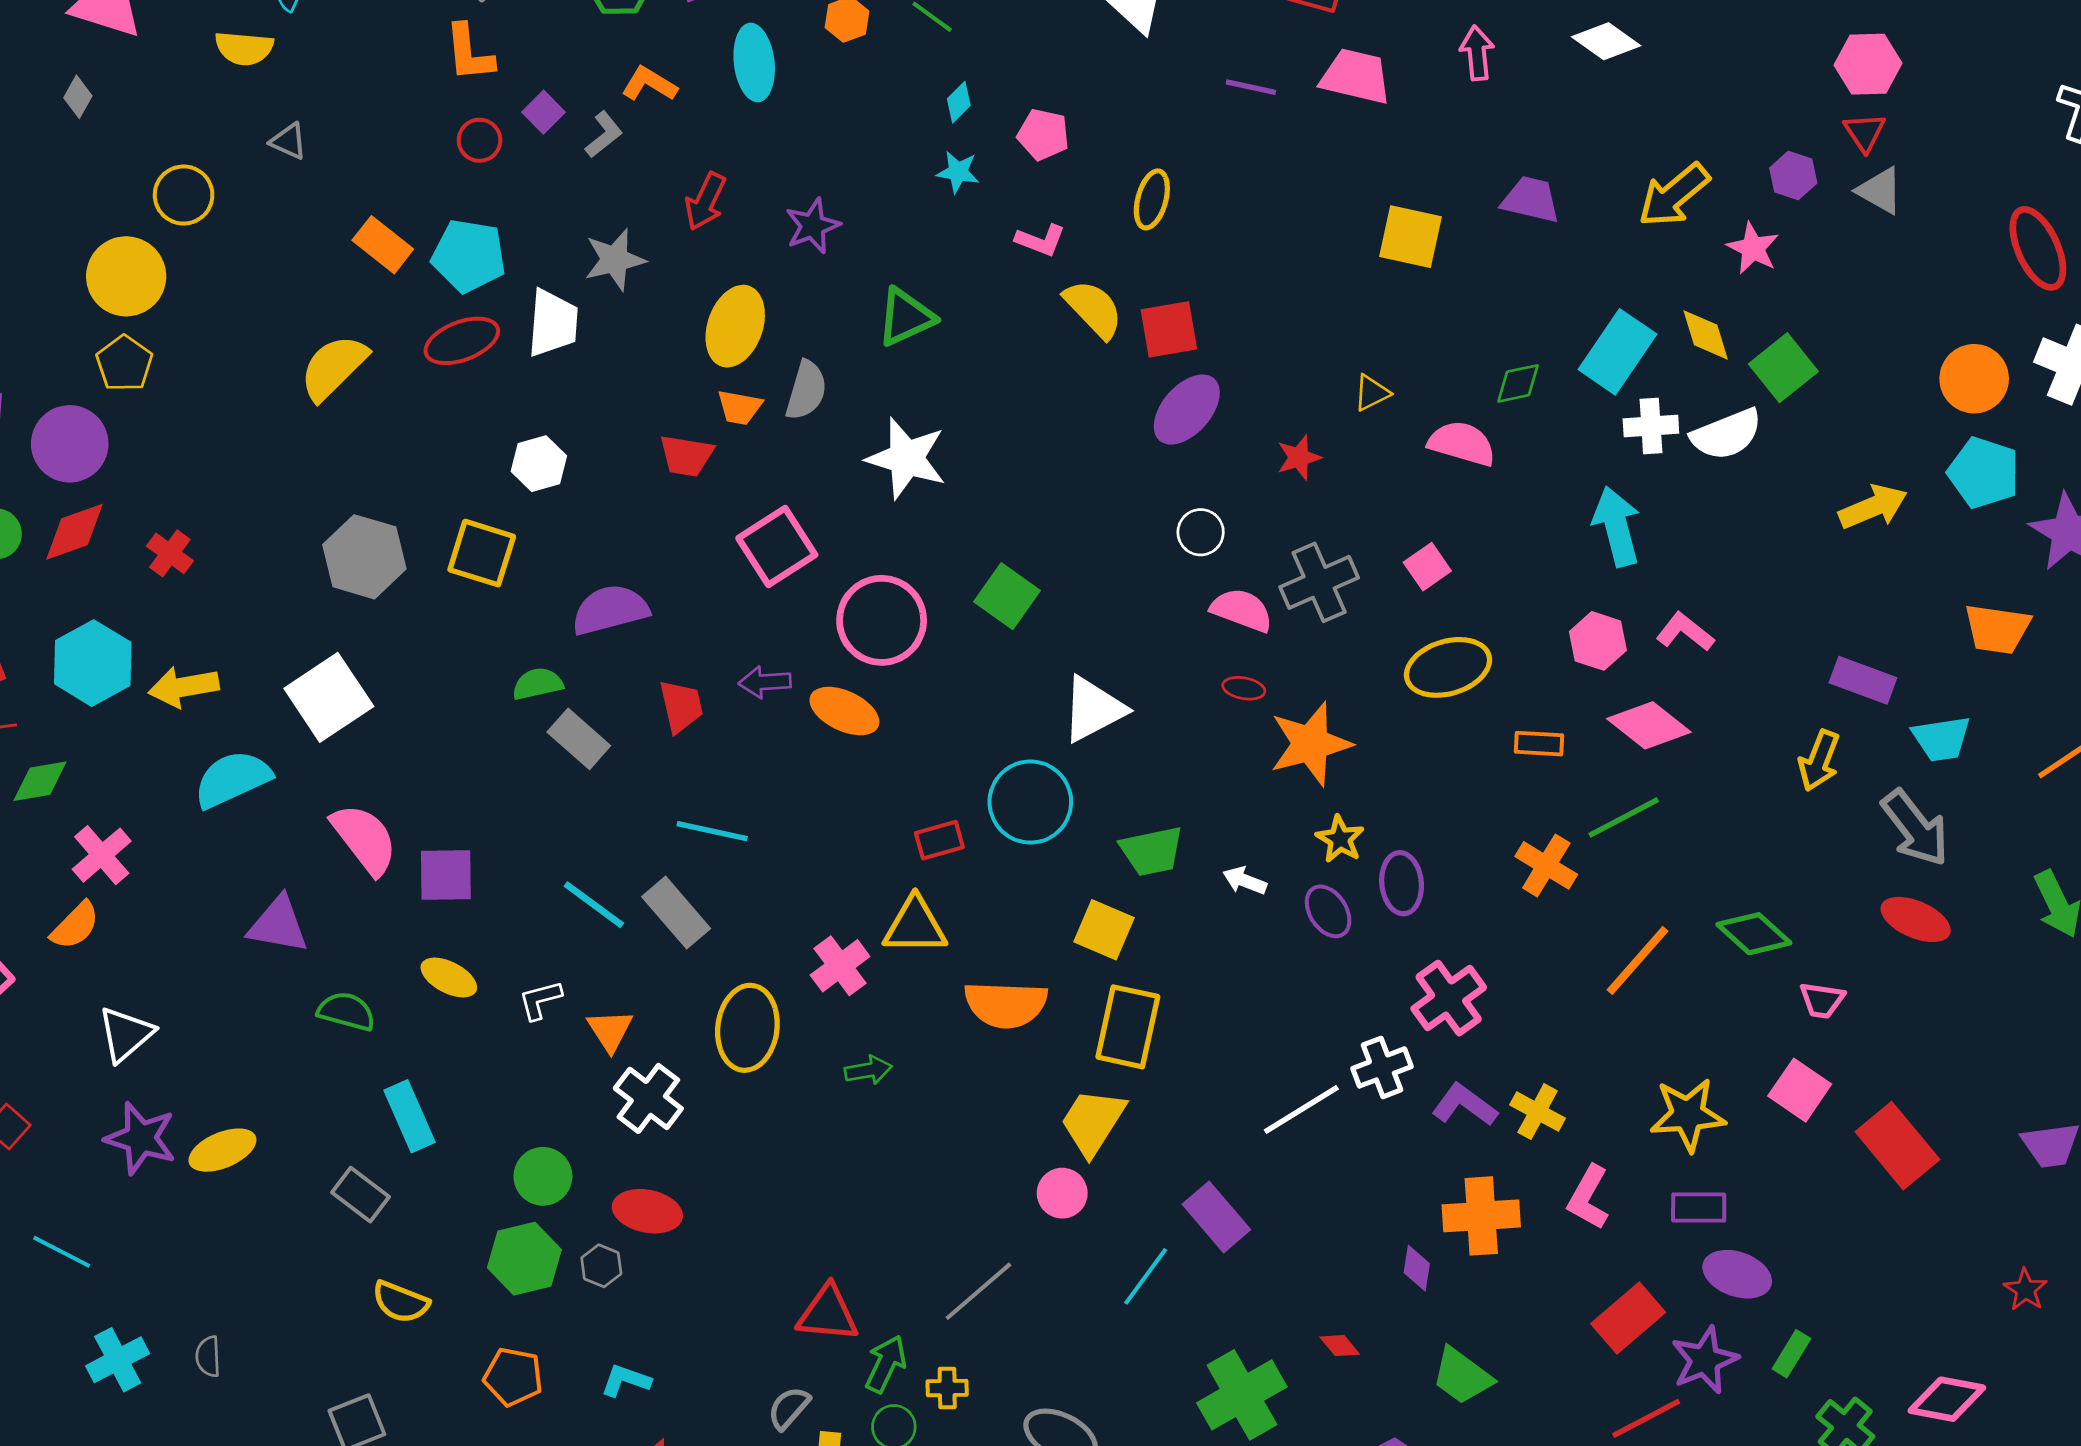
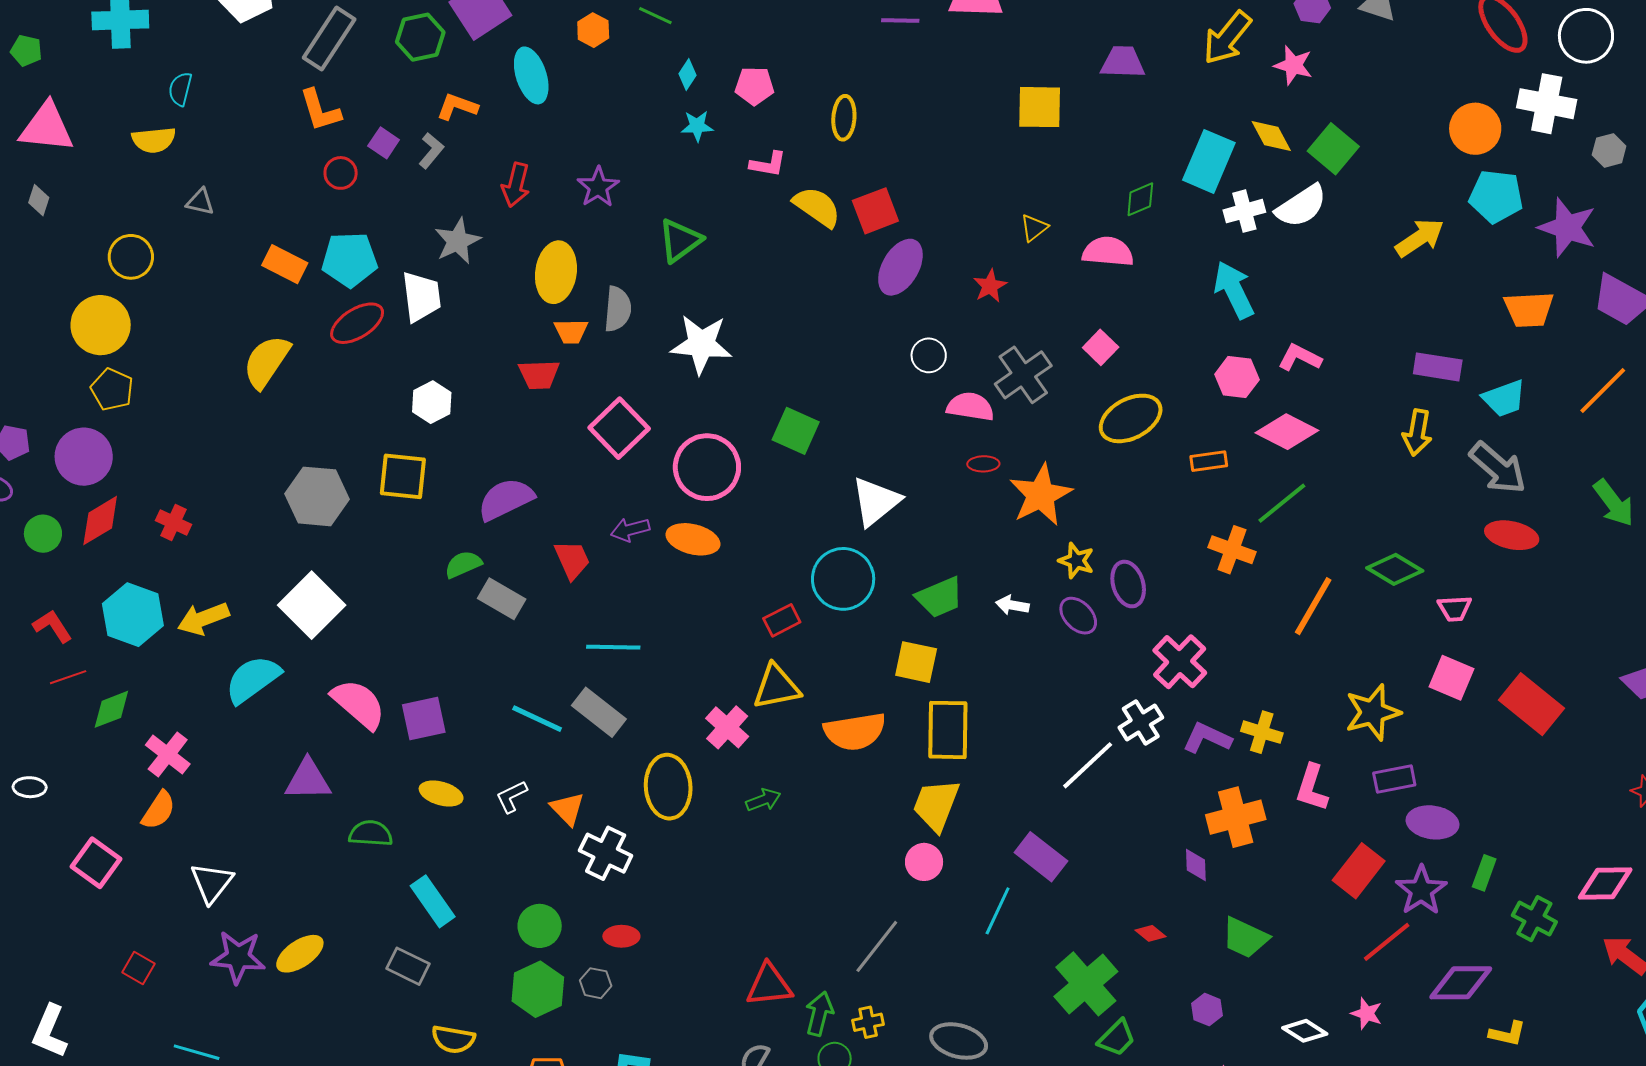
red ellipse: (647, 1211) -> (621, 936), size x0.7

